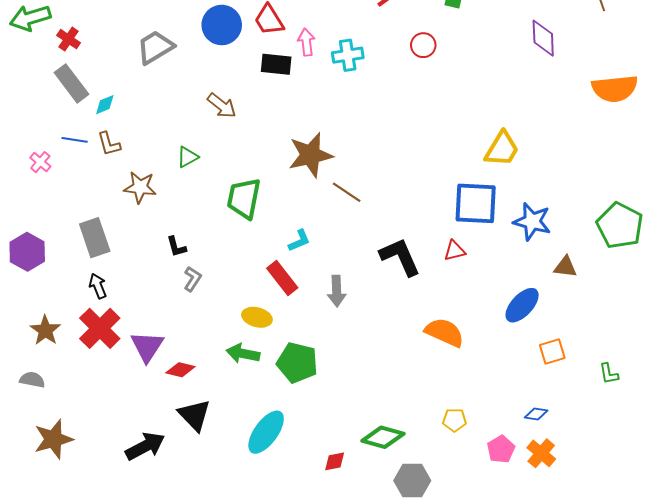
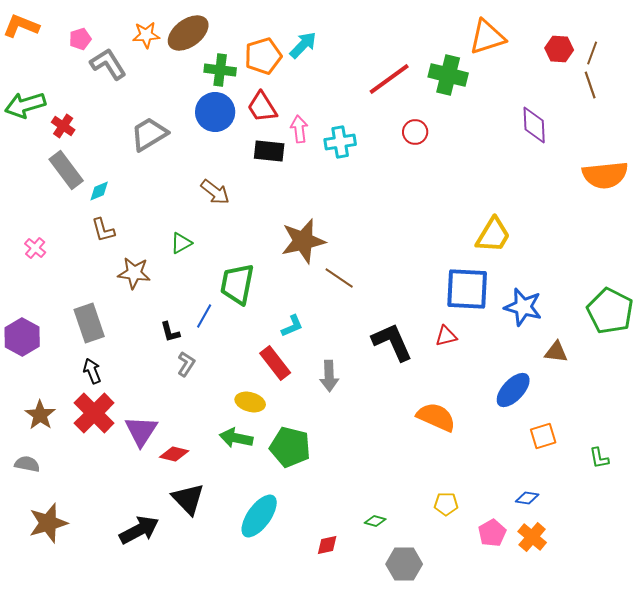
blue line: (75, 140) -> (204, 316), moved, turned -70
green diamond: (383, 437) -> (375, 521), size x0.5

